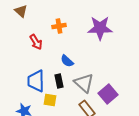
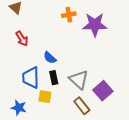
orange cross: (59, 26) -> (69, 15), moved
red arrow: (36, 42) -> (22, 39), moved
blue semicircle: (67, 61) -> (50, 58), moved

